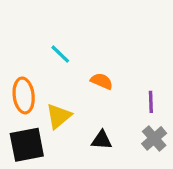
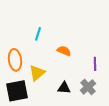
cyan line: (60, 54) -> (38, 34), turned 64
gray cross: (154, 138) -> (88, 87), moved

